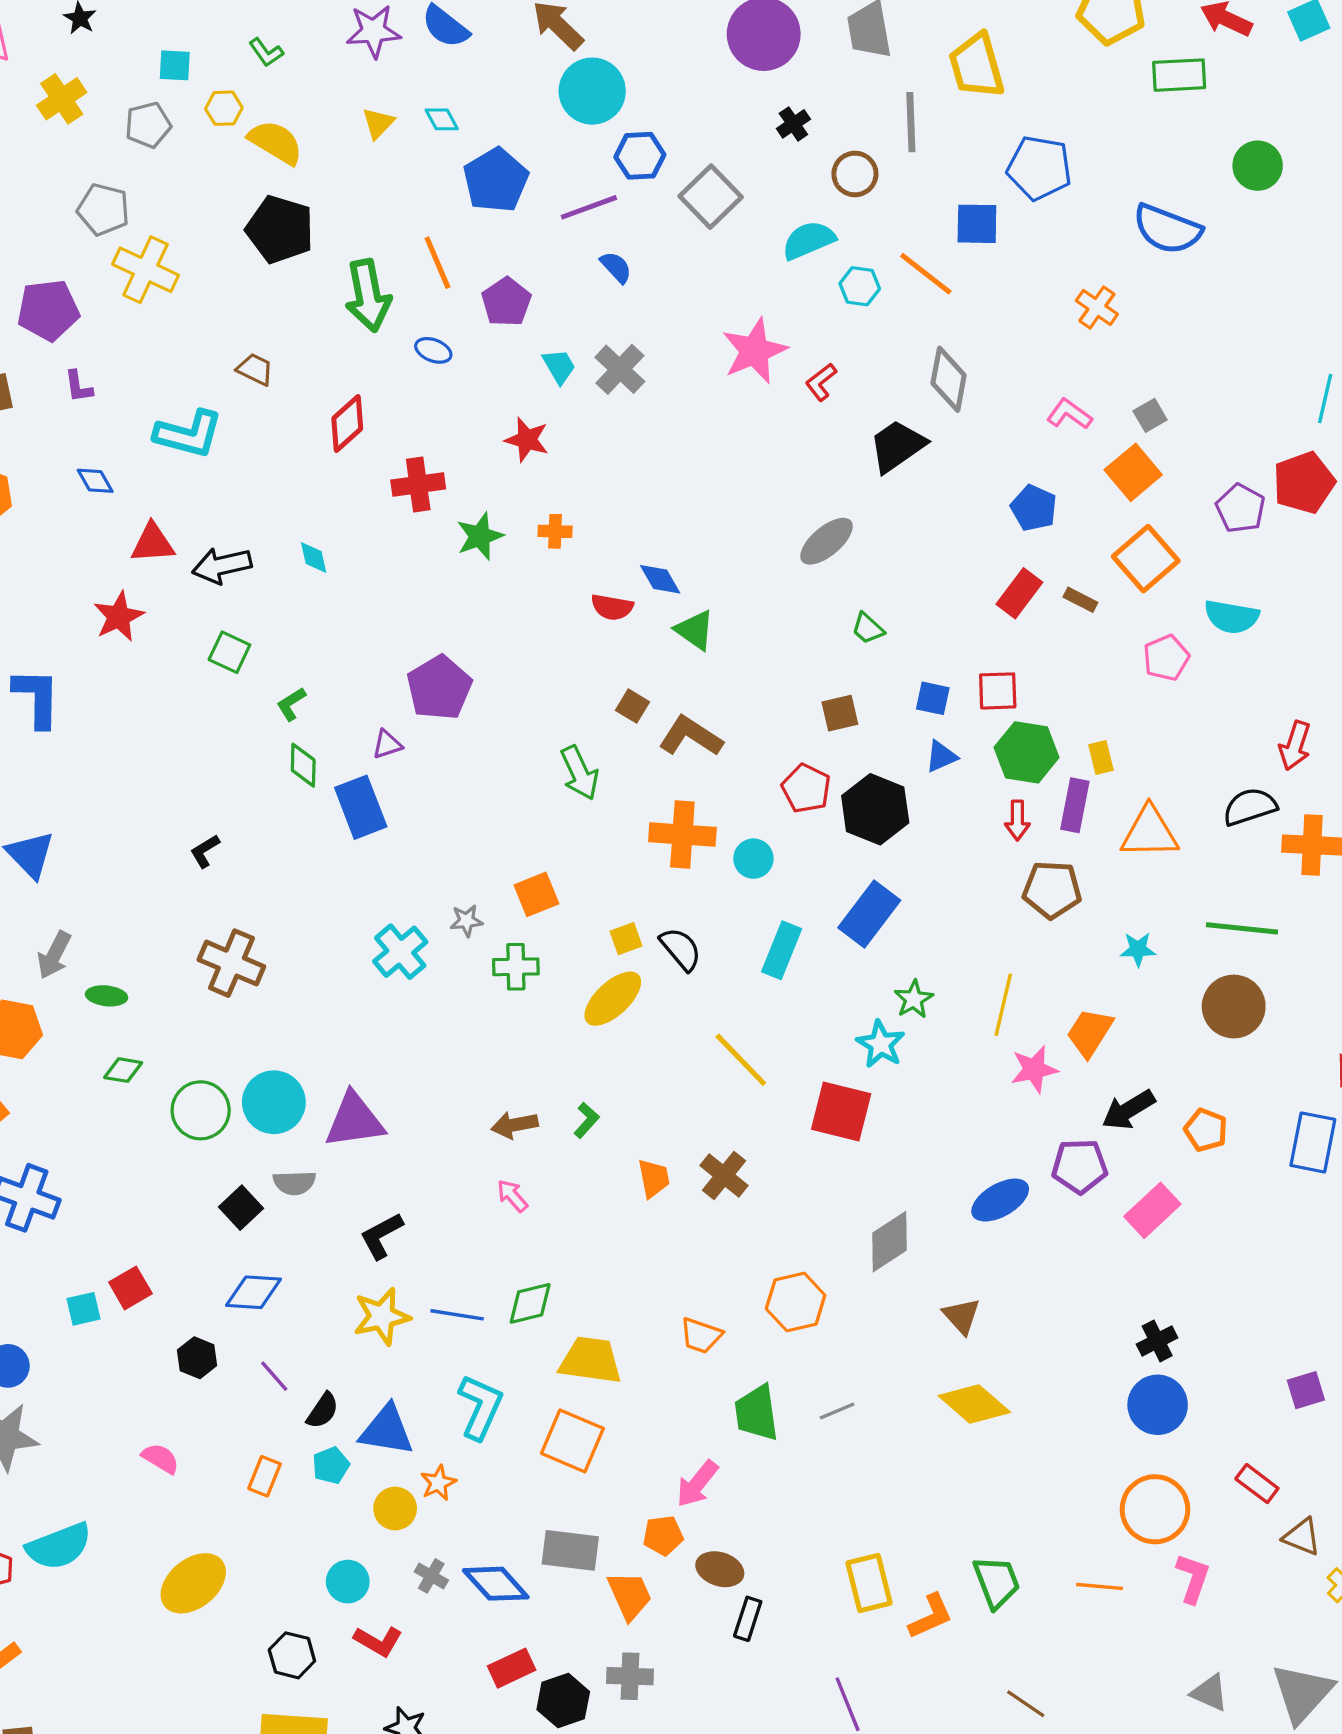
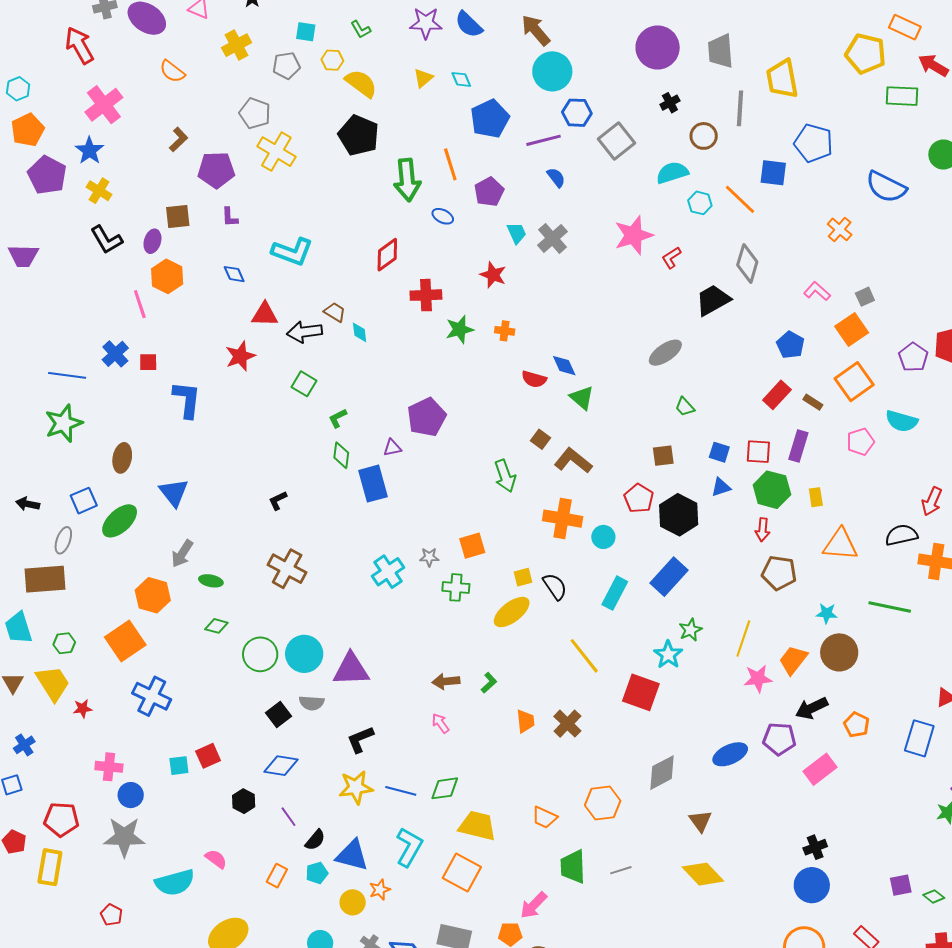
brown trapezoid: (255, 369) -> (335, 312), moved
purple rectangle: (1075, 805) -> (798, 446), moved
brown circle: (1234, 1007) -> (839, 652), moved
cyan semicircle: (59, 1546) -> (175, 882), moved

